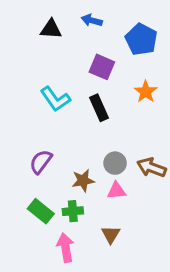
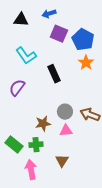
blue arrow: (92, 20) -> (49, 14), turned -32
blue pentagon: (141, 39) -> (83, 40), moved
purple square: (102, 67) -> (59, 34), moved
cyan L-shape: (55, 99) -> (26, 56), moved
purple semicircle: (41, 162) -> (17, 88), moved

